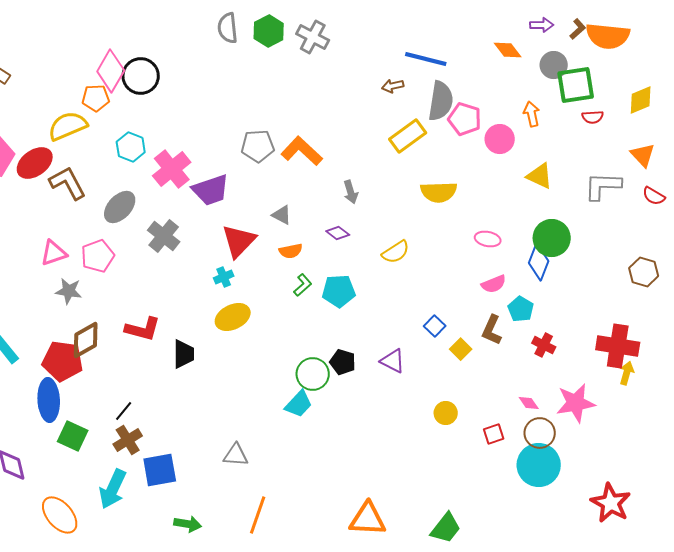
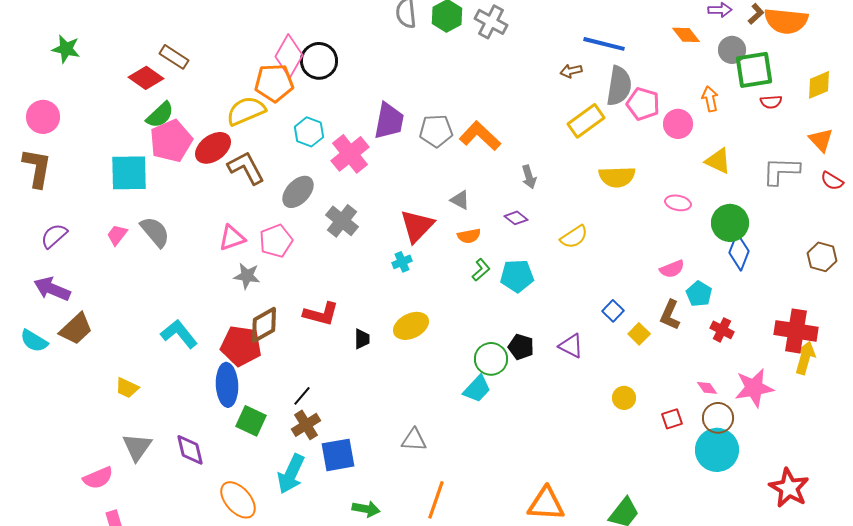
orange pentagon: (96, 98) -> (274, 83), size x1.4
purple trapezoid: (211, 190) -> (389, 121), moved, turned -60
pink ellipse: (488, 239) -> (678, 203), moved
blue diamond: (539, 262) -> (739, 252), moved
yellow ellipse: (233, 317) -> (411, 326), moved
black trapezoid: (184, 354) -> (362, 339), size x0.7
yellow arrow: (627, 373) -> (805, 358), size x1.4

